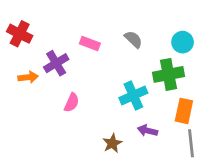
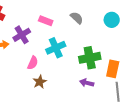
green cross: (168, 74) -> (90, 58), moved
cyan cross: (133, 95) -> (56, 48), moved
brown star: (112, 143) -> (40, 82), moved

